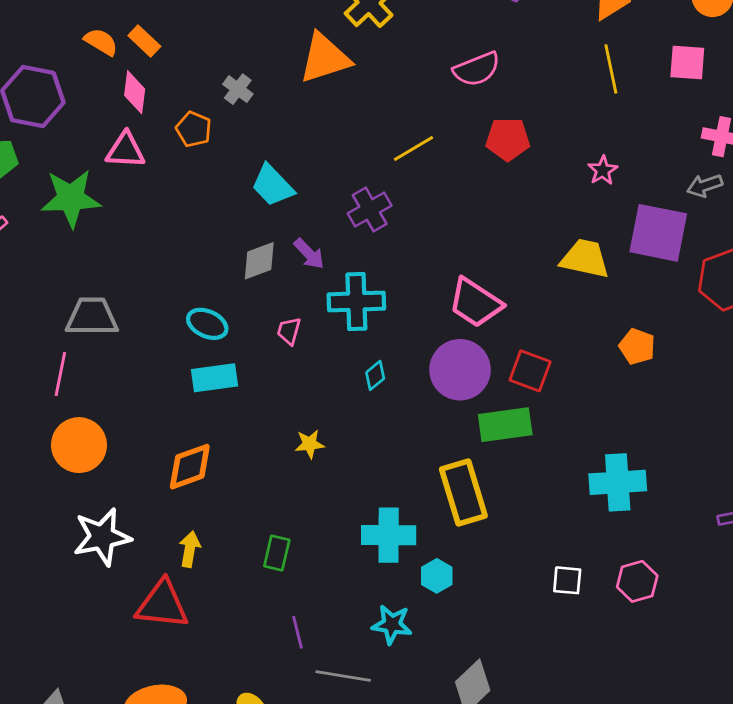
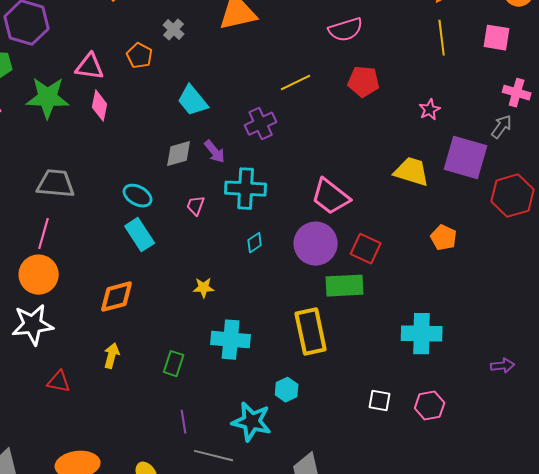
pink diamond: (135, 92) -> (100, 106), moved
gray arrow: (705, 186) -> (502, 127), turned 140
pink line: (60, 374) -> (44, 234), moved
cyan rectangle: (215, 378) -> (140, 235), turned 60
cyan cross: (389, 535) -> (231, 340), moved
white star: (102, 537) -> (33, 325), moved
red triangle: (162, 605) -> (59, 382), moved, size x0.6
cyan star: (392, 624) -> (252, 422), size x1.4

